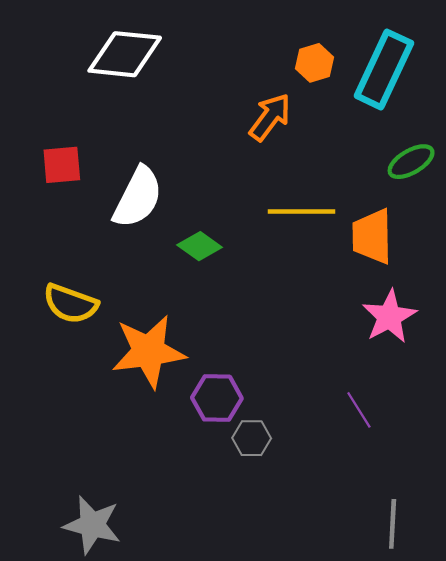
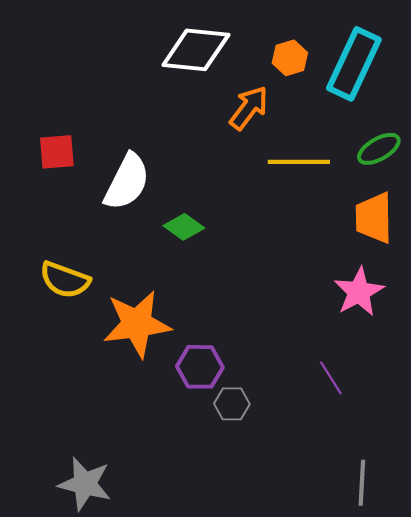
white diamond: (125, 54) -> (196, 50), moved
yellow line: (301, 211) -> (299, 162), moved
orange trapezoid: (372, 236) -> (374, 218), moved

